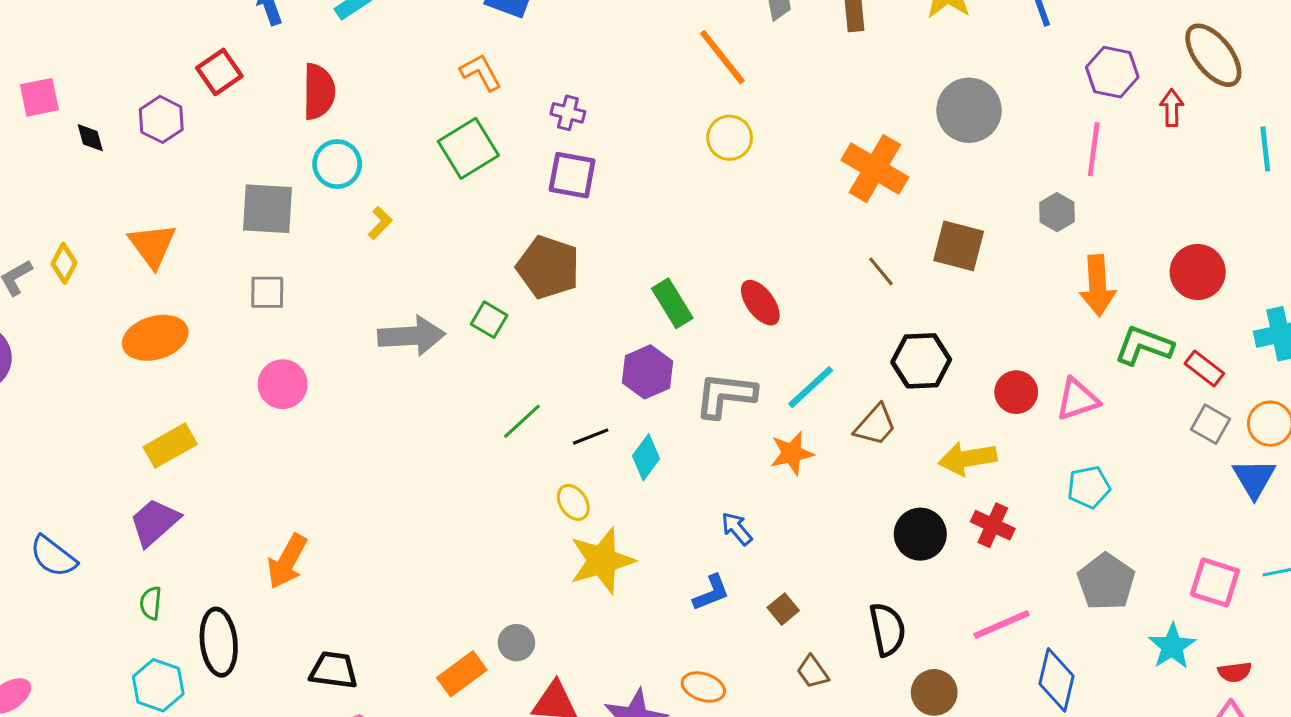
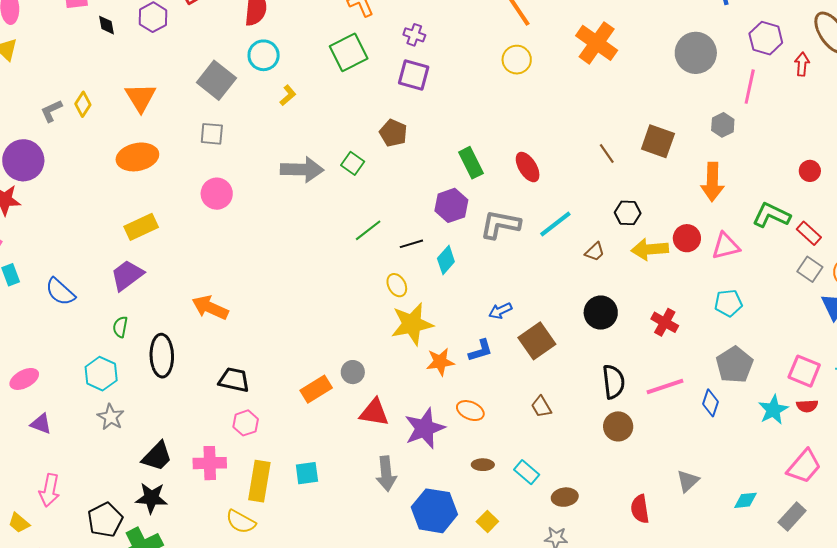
gray circle: (969, 110) -> (696, 53), moved
orange cross: (875, 169) -> (597, 43), moved
gray square: (267, 209) -> (216, 80), turned 30
brown pentagon: (548, 267) -> (393, 133), size x0.7
red circle: (1198, 272) -> (810, 171), size x0.6
orange arrow: (1098, 286) -> (712, 182), moved
black hexagon: (921, 361) -> (628, 213), size x0.7
brown trapezoid: (875, 425) -> (595, 252), size x0.7
orange star: (792, 453) -> (440, 362), moved
yellow arrow: (967, 459) -> (650, 249), moved
blue arrow: (737, 529) -> (500, 311), turned -80
black circle: (920, 534) -> (601, 313), moved
orange arrow: (287, 561) -> (210, 308), turned 81
brown square: (783, 609) -> (537, 341), moved, size x1.8
black semicircle: (887, 629) -> (613, 382), moved
red semicircle: (1235, 672) -> (807, 406), moved
blue diamond: (1056, 680) -> (710, 403), moved, size x0.7
cyan hexagon: (158, 685) -> (101, 374), moved

